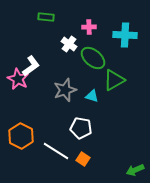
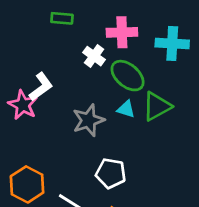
pink cross: (89, 27) -> (122, 32), size x1.5
cyan triangle: (92, 96) -> (126, 109), moved

